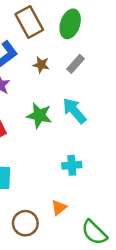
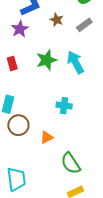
green star: (39, 115) -> (47, 60), turned 30
brown circle: (25, 223) -> (18, 125), moved

